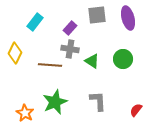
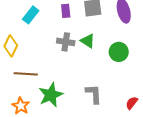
purple rectangle: (70, 28) -> (66, 11), moved, turned -48
green triangle: (92, 61) -> (88, 41), moved
brown line: (50, 65) -> (26, 74), moved

